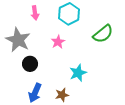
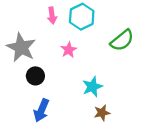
pink arrow: (35, 13) -> (52, 15), moved
brown star: (62, 95) -> (102, 113), moved

